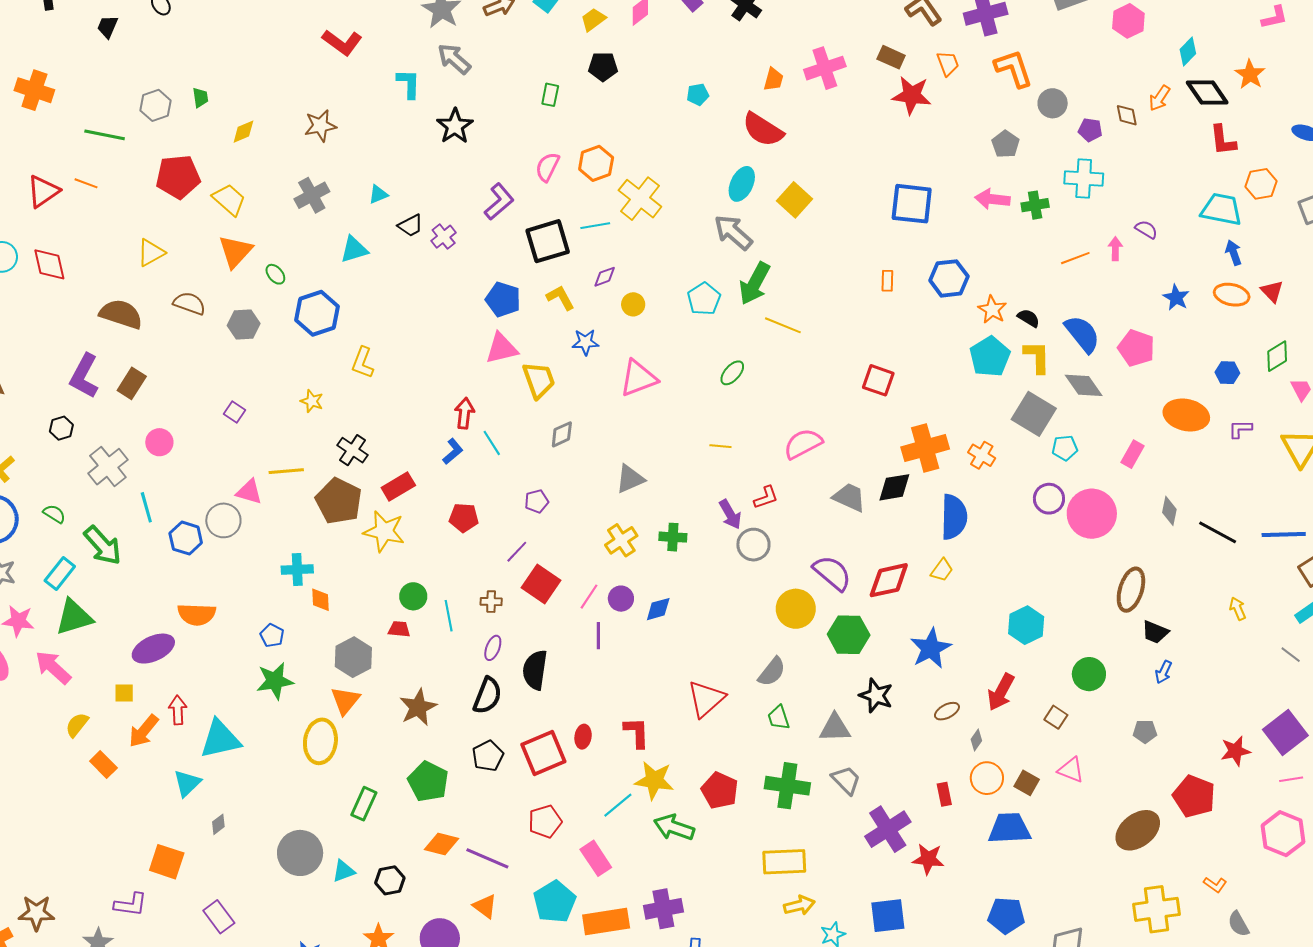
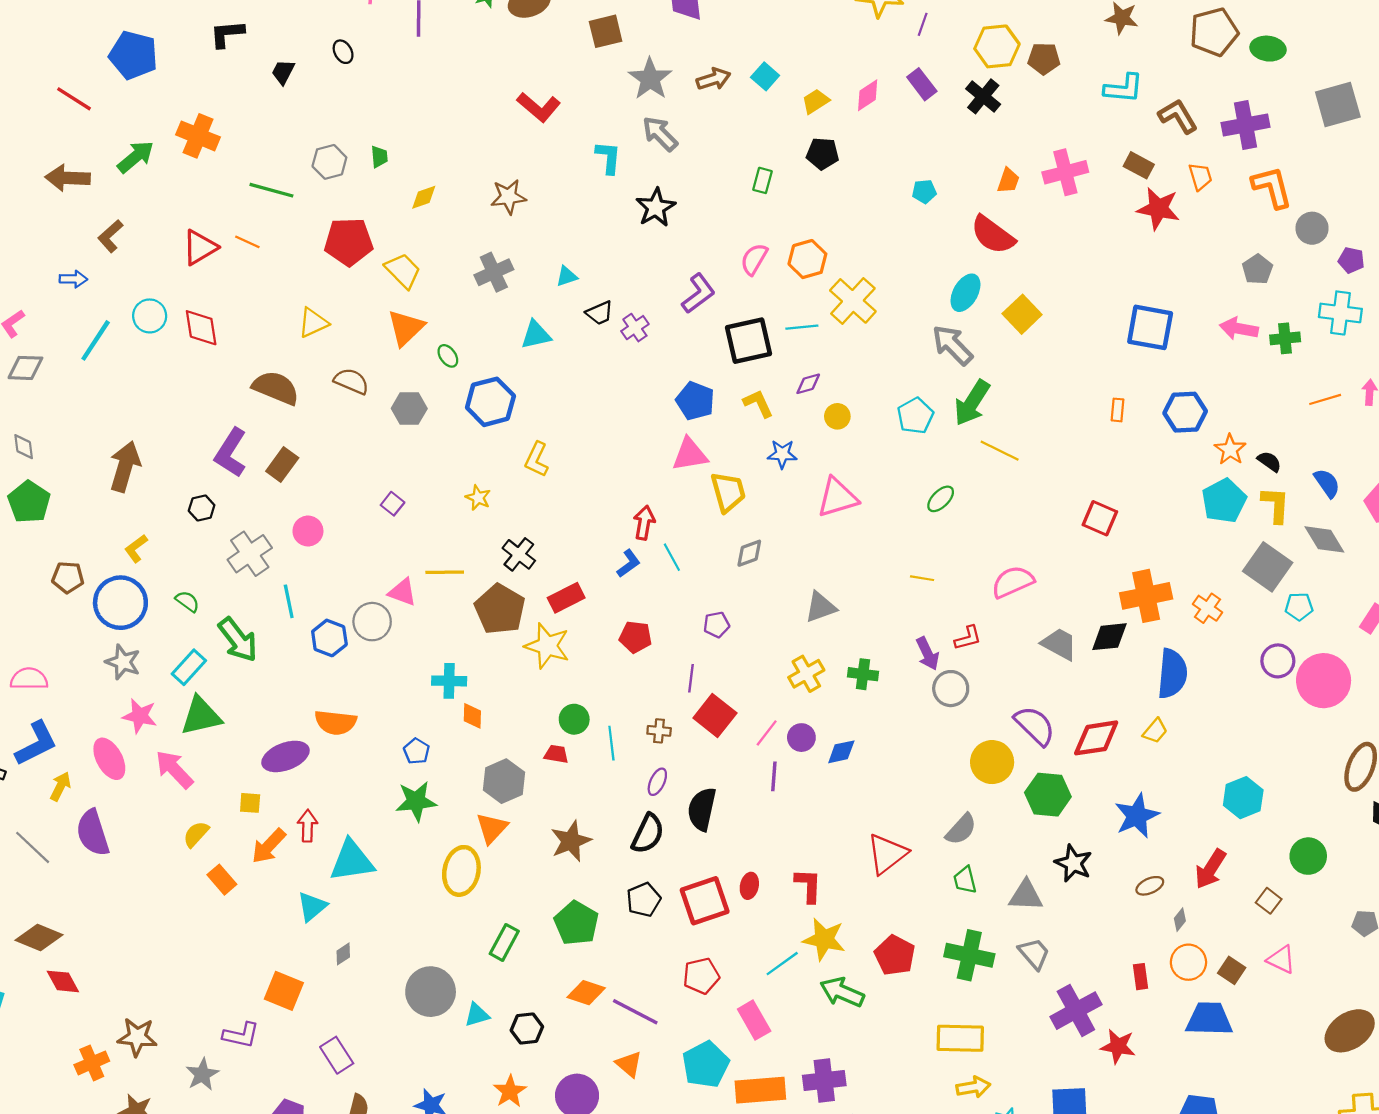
blue semicircle: (1082, 334) -> (1327, 483), size x0.7
purple line: (517, 552) -> (691, 678), turned -40

